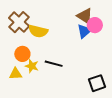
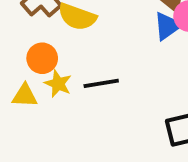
black line: (54, 64) -> (101, 83), turned -30

